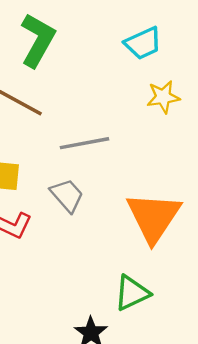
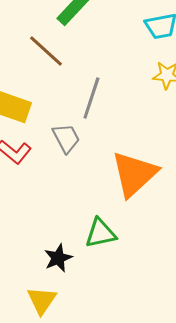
gray line: (84, 143) -> (91, 98), turned -75

